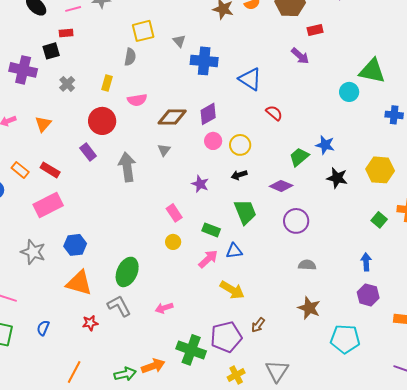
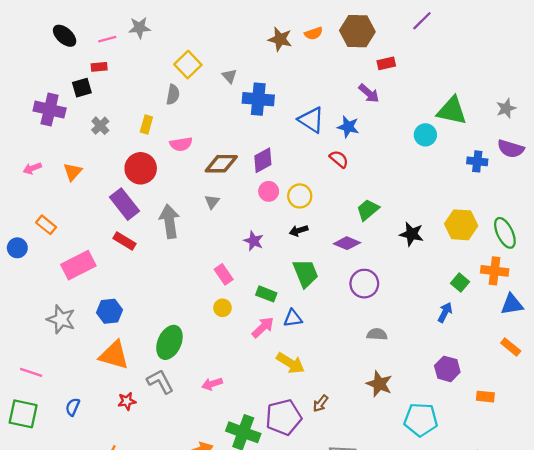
yellow square: (143, 31) -> (188, 65), turned -30
blue star: (325, 145) -> (348, 127), moved
purple rectangle: (88, 152) -> (125, 204), size x1.5
red rectangle: (50, 170) -> (125, 241), moved
blue arrow: (366, 262) -> (445, 312), moved, turned 30

